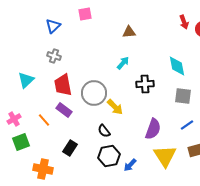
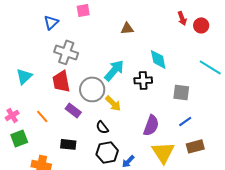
gray cross: (54, 56) -> (66, 52), moved, size x1.6
cyan arrow: (123, 63) -> (114, 70), moved, size x1.6
cyan diamond: (177, 66) -> (158, 59), moved
purple rectangle: (64, 110) -> (73, 110), moved
black rectangle: (70, 148) -> (68, 144), turned 63

